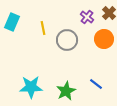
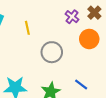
gray circle: (67, 40) -> (52, 52), moved

